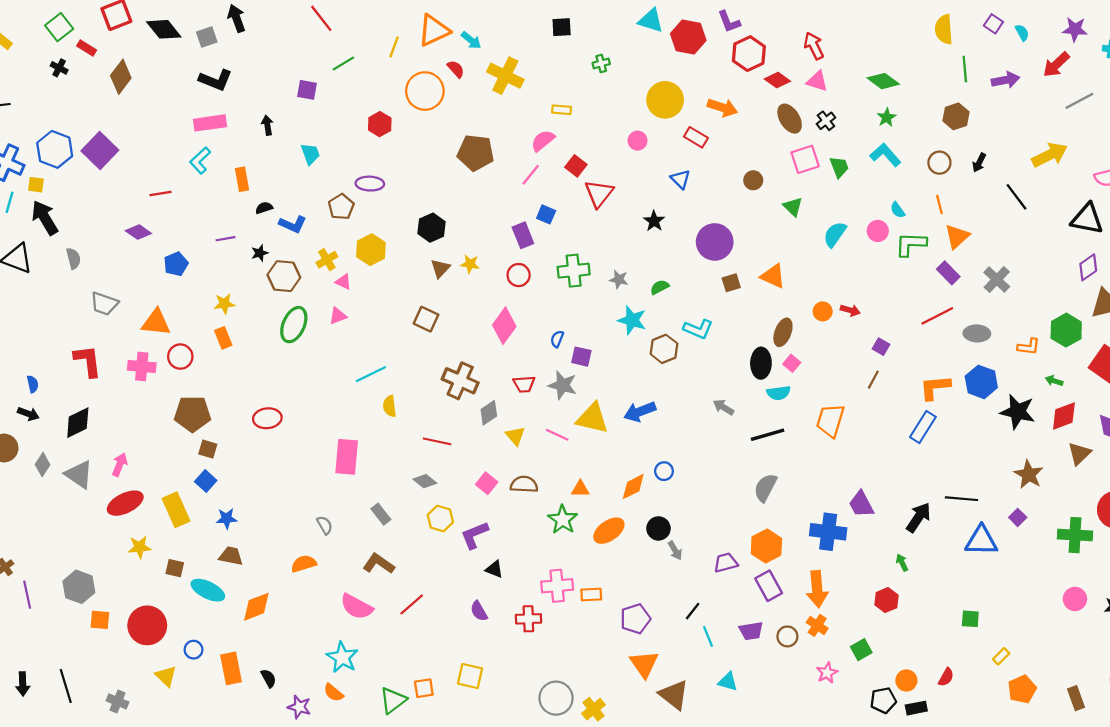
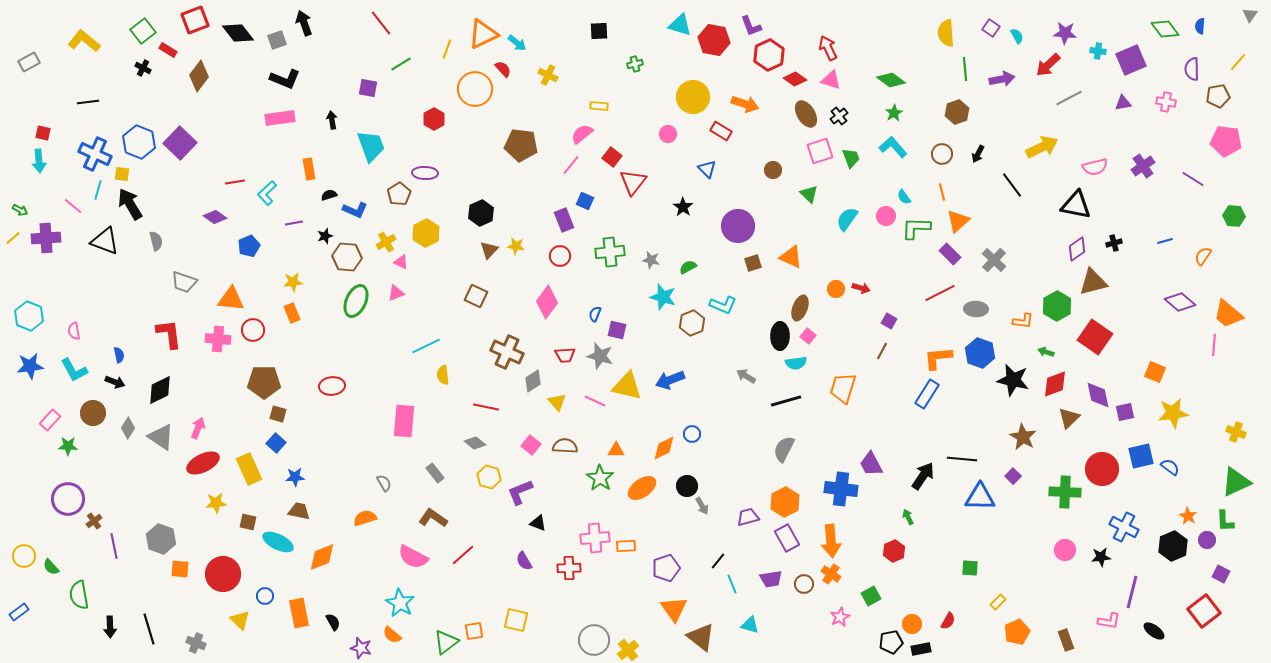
yellow cross: (505, 76) -> (548, 75), size x0.6
cyan trapezoid: (310, 154) -> (371, 146), size x1.6
cyan L-shape: (200, 160) -> (267, 193), moved

